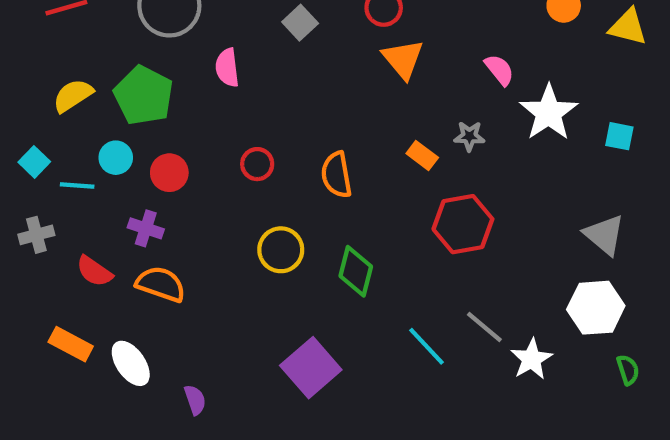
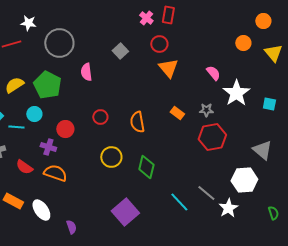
yellow triangle: (628, 27) -> (273, 53), turned 36
gray star: (469, 136) -> (206, 110), moved
red circle: (169, 173) -> (65, 129), moved
red hexagon: (463, 224) -> (212, 137), moved
white hexagon: (596, 308) -> (244, 180), moved

